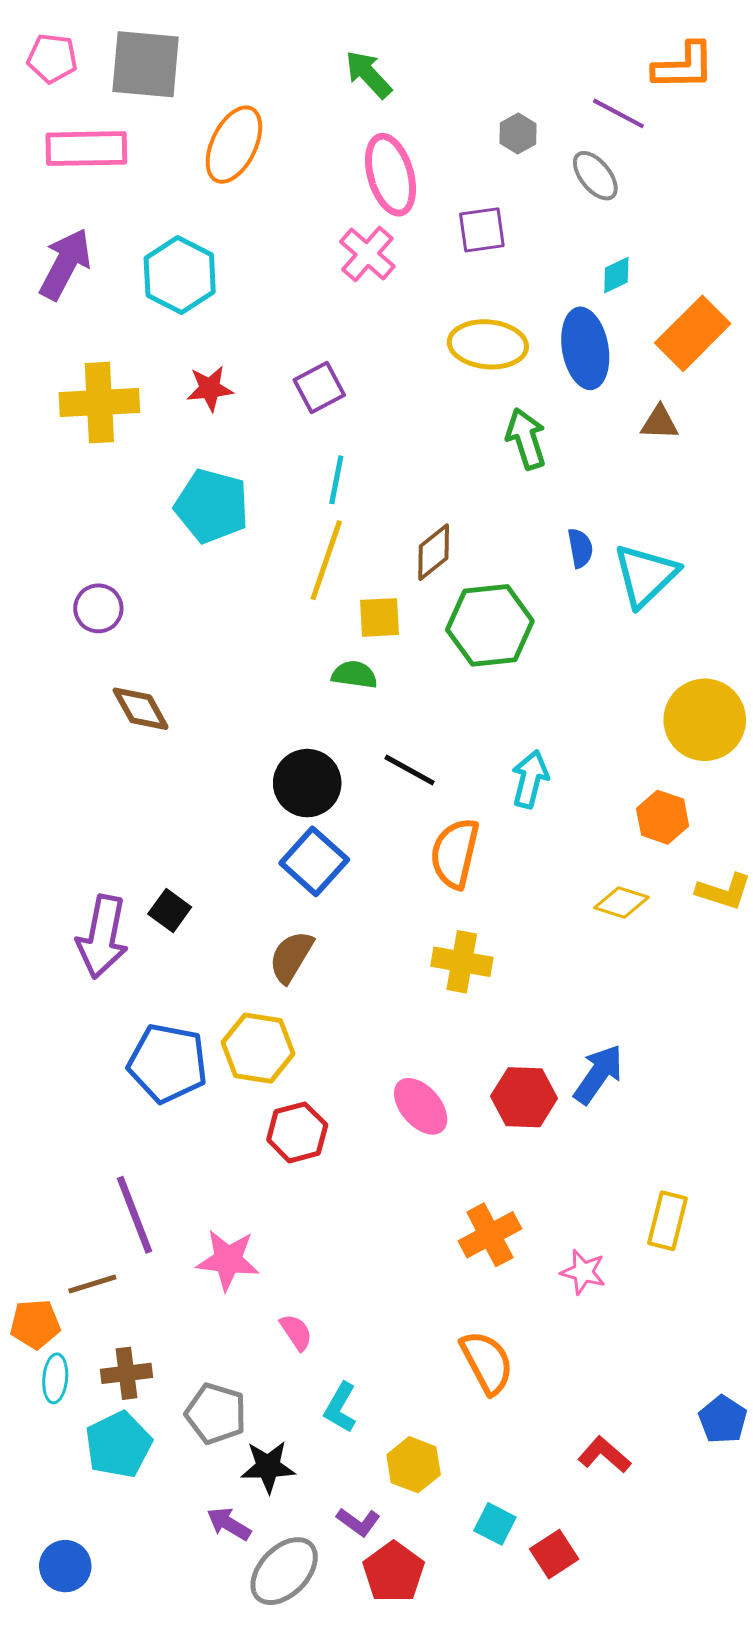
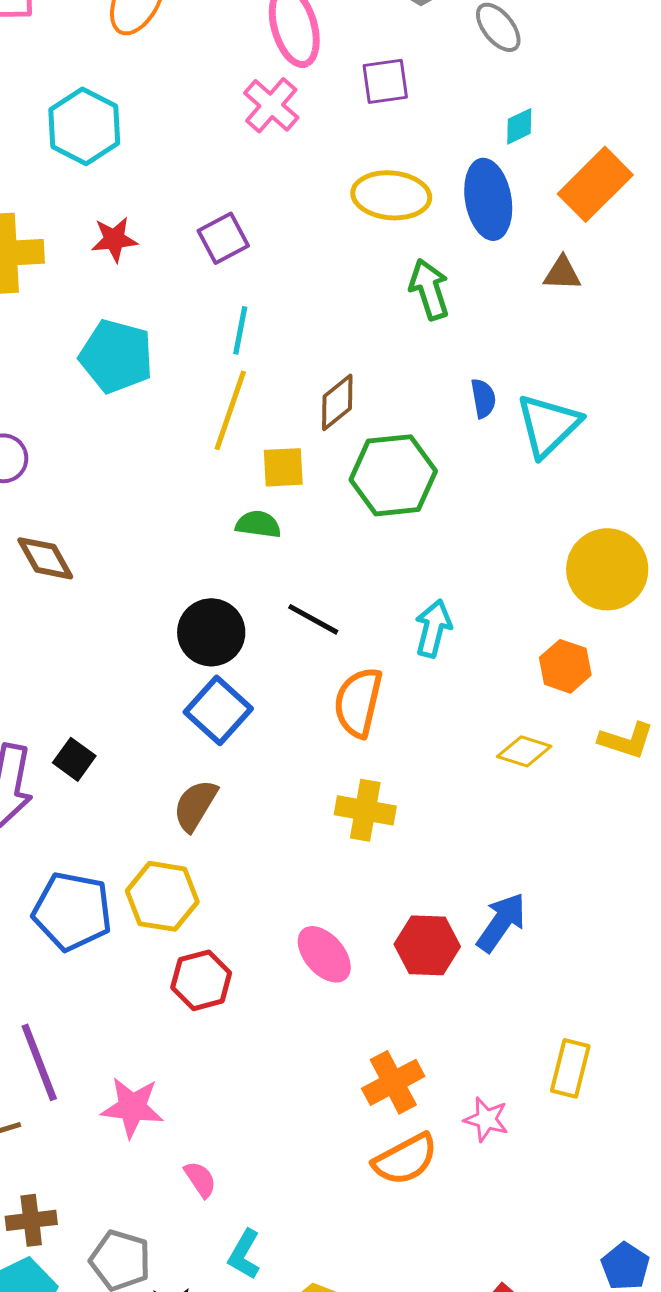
orange semicircle: (487, 1362) -> (405, 1159), moved, turned 90

